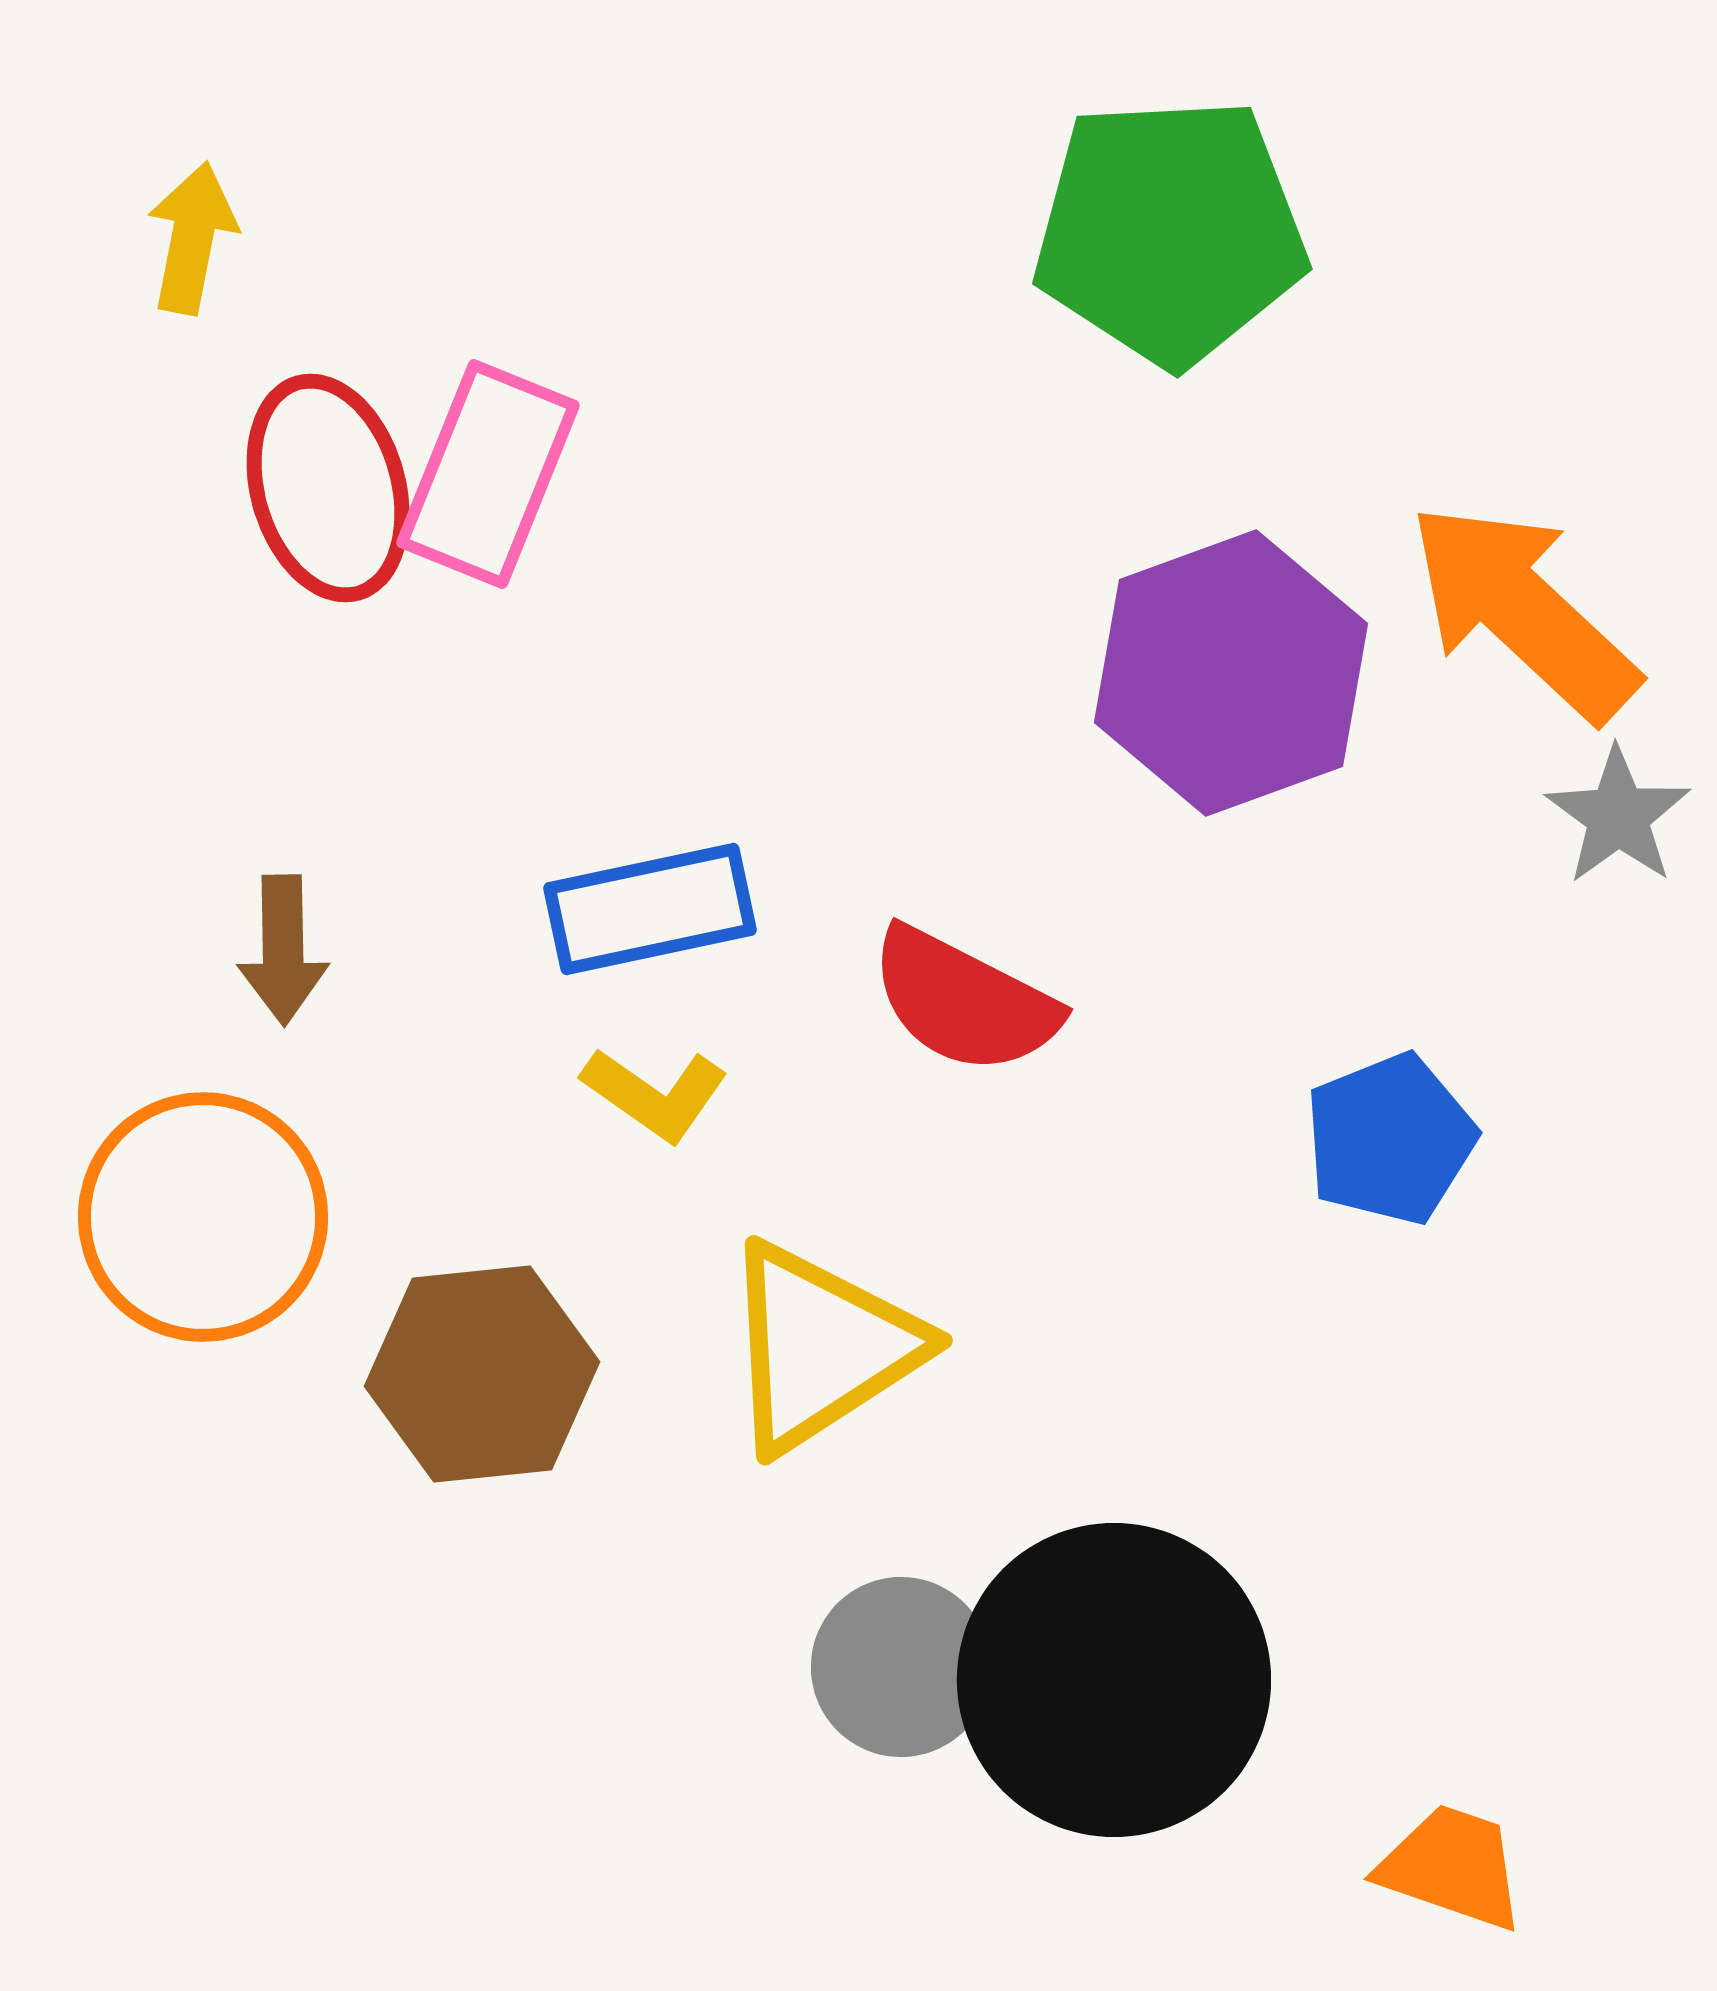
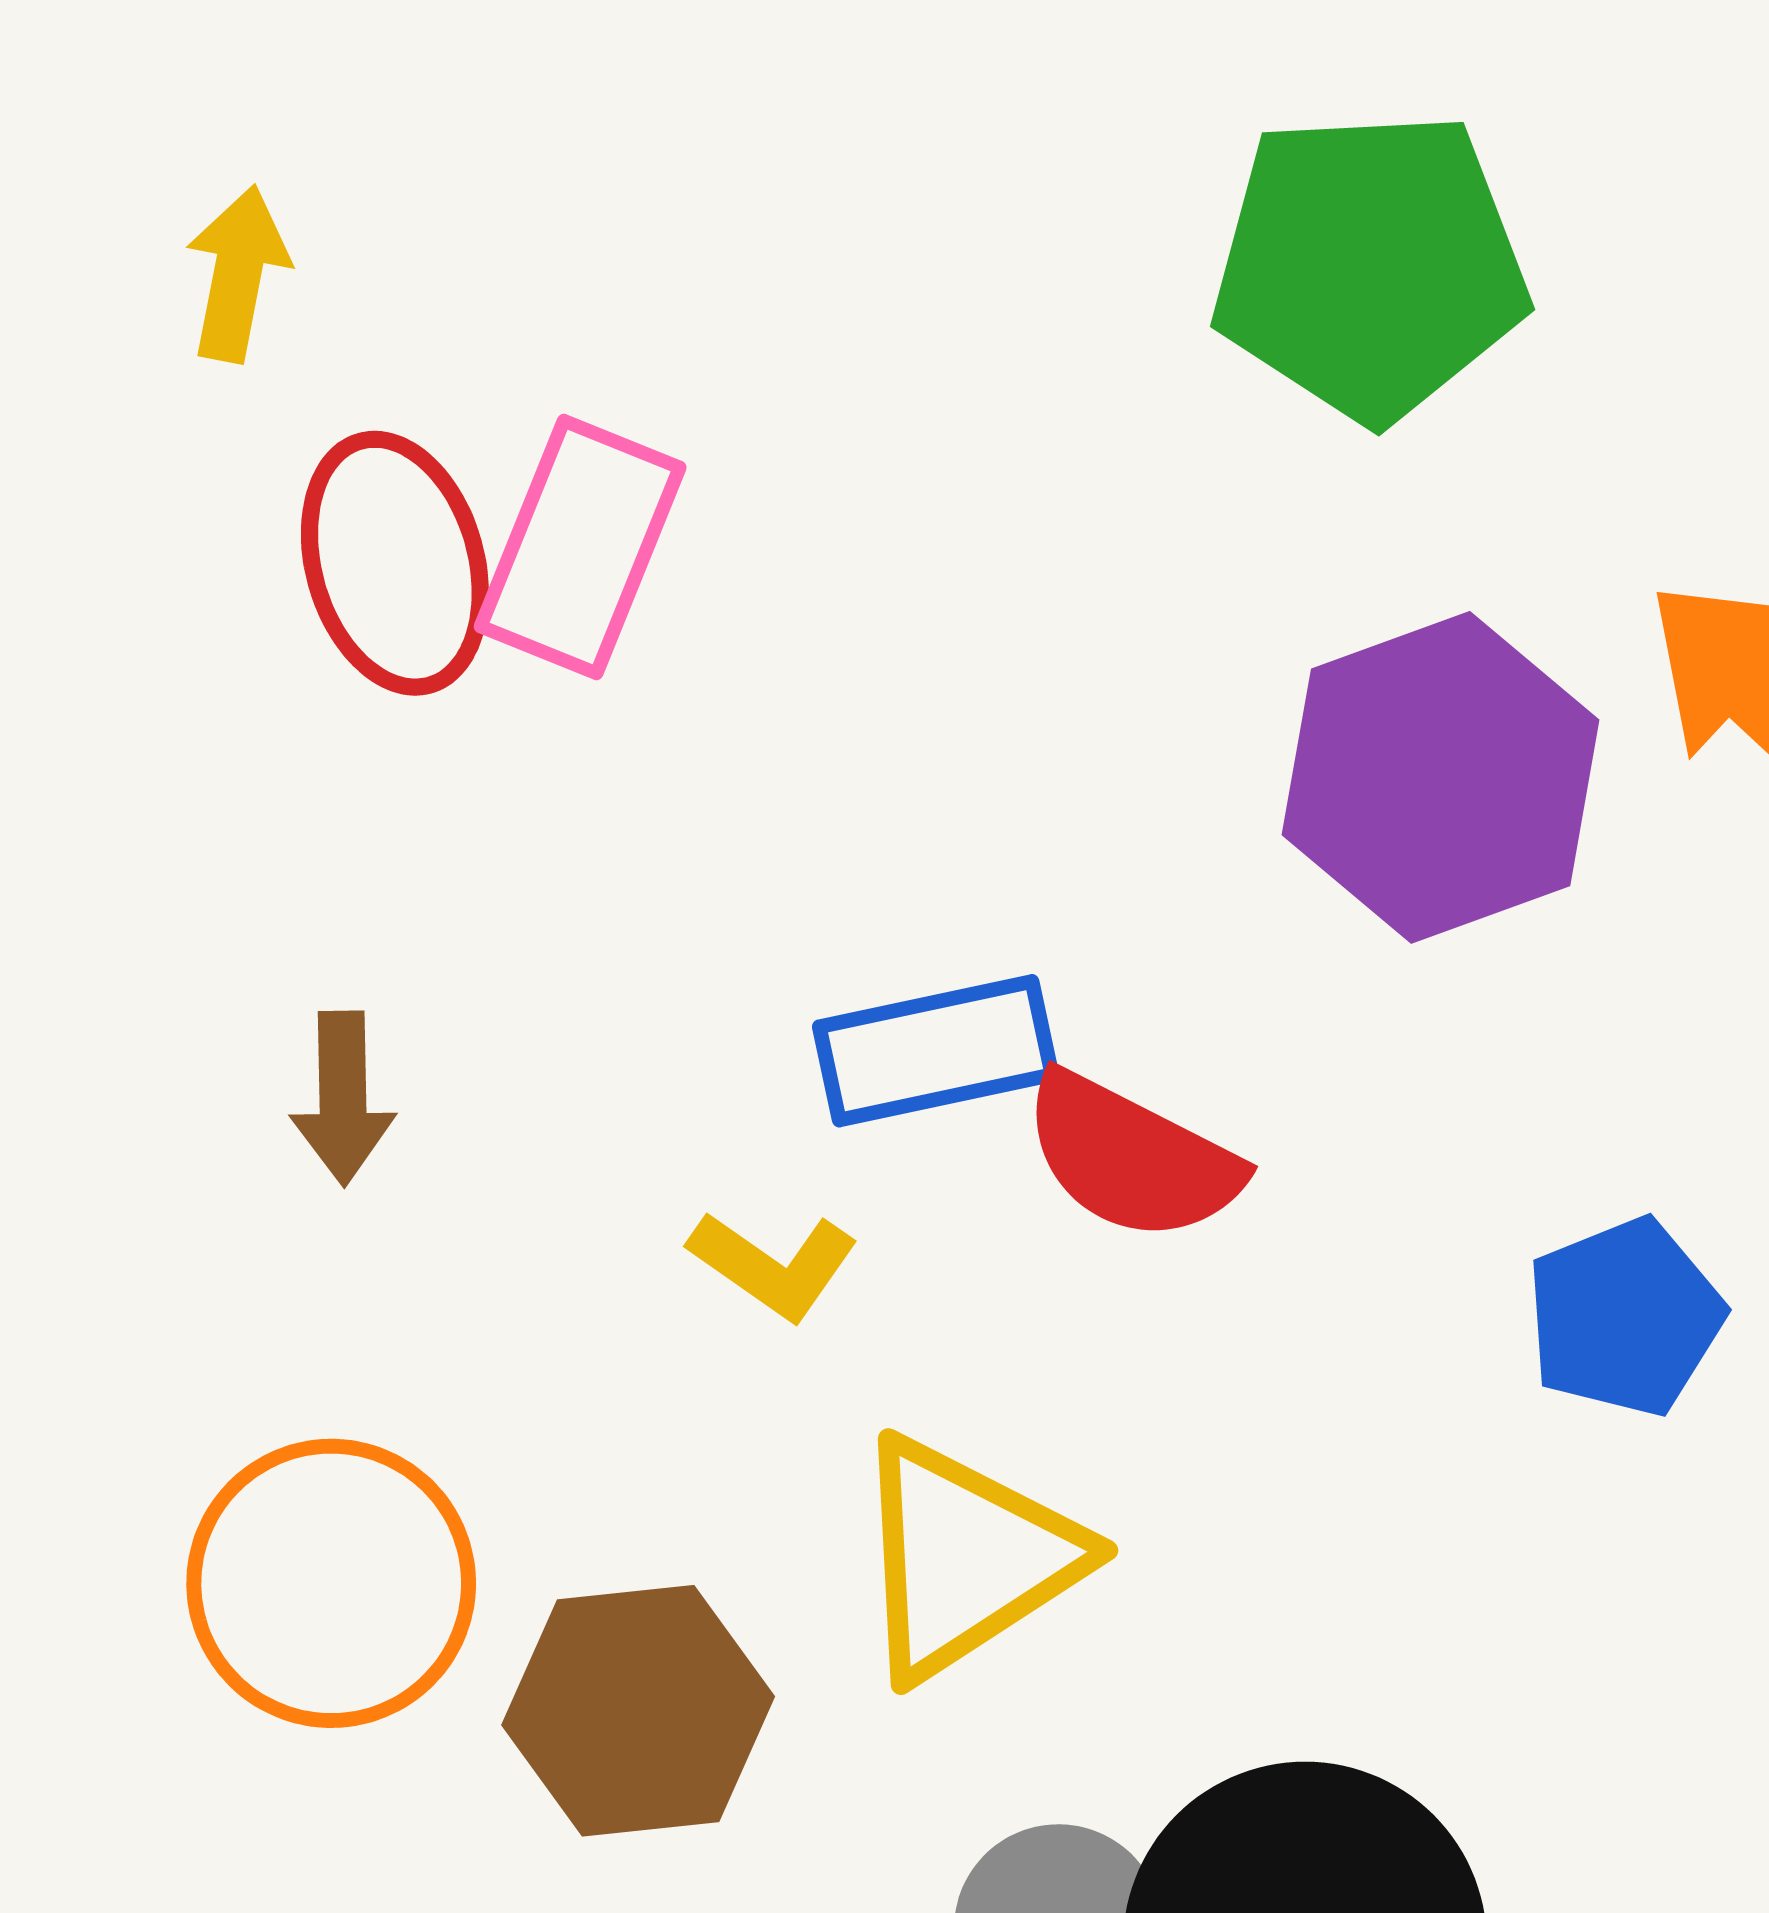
blue rectangle: (650, 909) -> (936, 1051), moved
orange circle: (203, 1217) -> (331, 1583), moved
brown hexagon: (482, 1374) -> (638, 1711), moved

